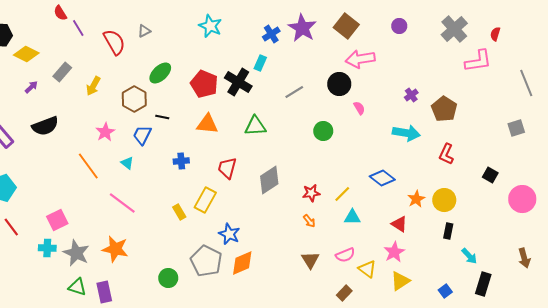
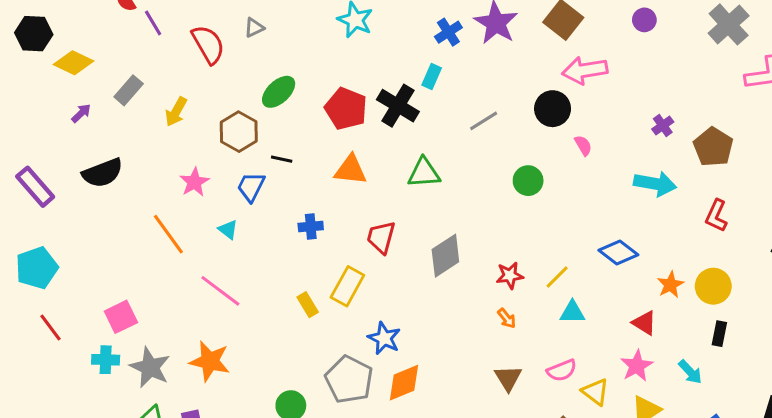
cyan arrow: (469, 256) -> (690, 372), moved

